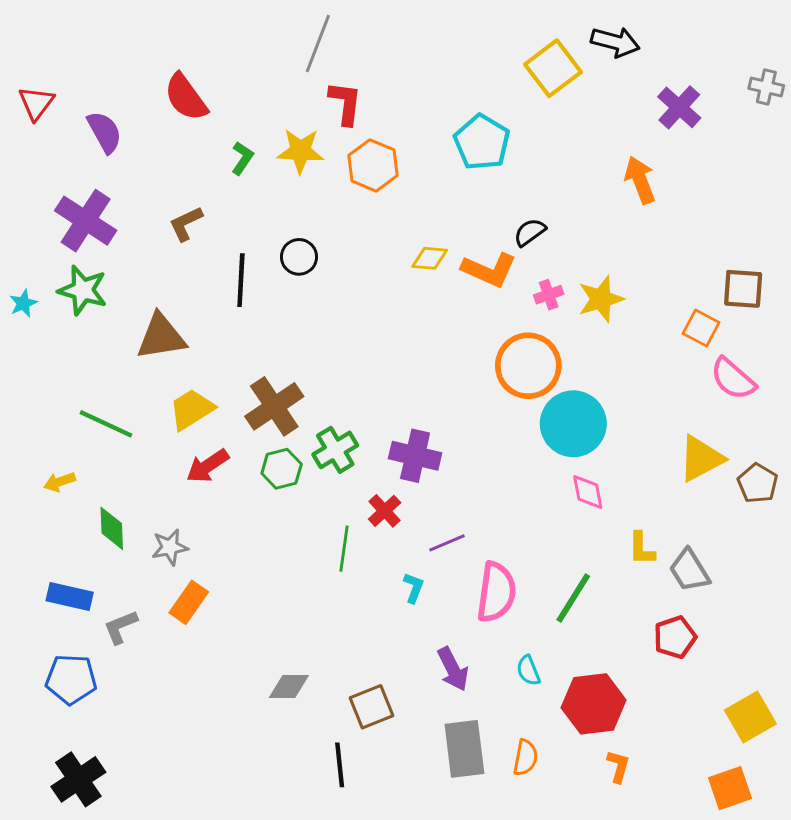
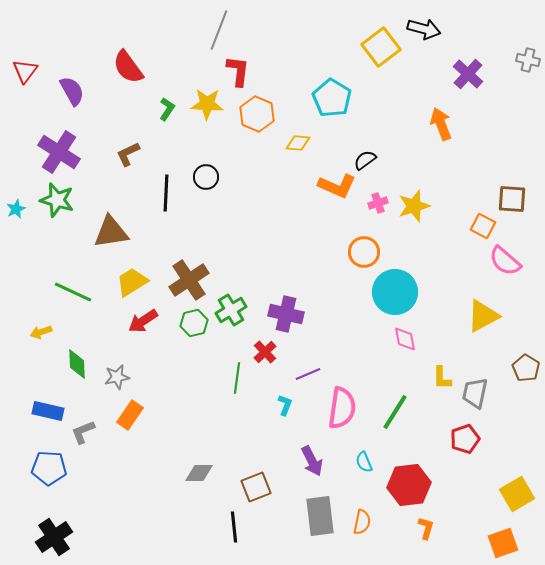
yellow diamond: (430, 258) -> (298, 143), moved
orange circle: (528, 366) -> (364, 252), size x0.7
brown pentagon: (758, 483) -> (526, 368), moved
gray trapezoid: (689, 570) -> (475, 393), turned 44

